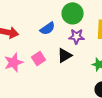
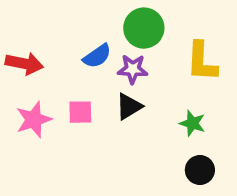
purple star: (77, 36) -> (133, 69), moved
pink square: (39, 58) -> (80, 112), turned 32

